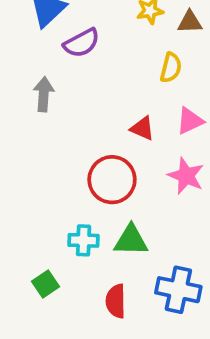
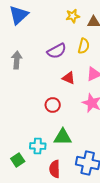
purple semicircle: (82, 43) -> (57, 51), moved
red circle: (112, 180) -> (53, 105), size x0.6
cyan cross: (84, 240) -> (38, 146), moved

